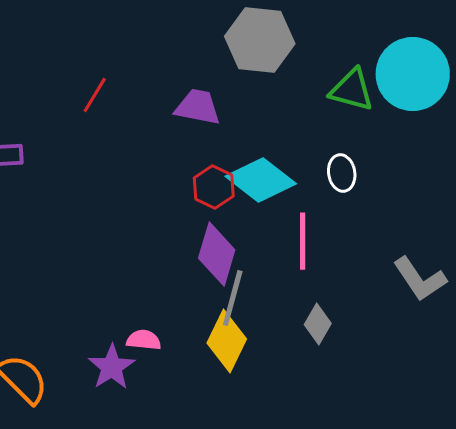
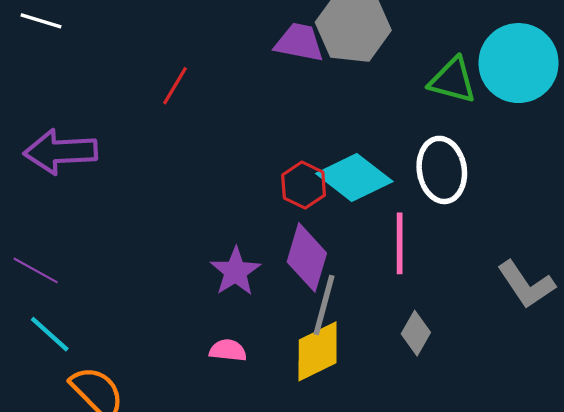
purple trapezoid: (198, 107) -> (299, 42), moved
white ellipse: (342, 173) -> (442, 170), size x1.6
yellow diamond: (227, 341) -> (318, 351), turned 38
purple star: (112, 367) -> (235, 271), moved

